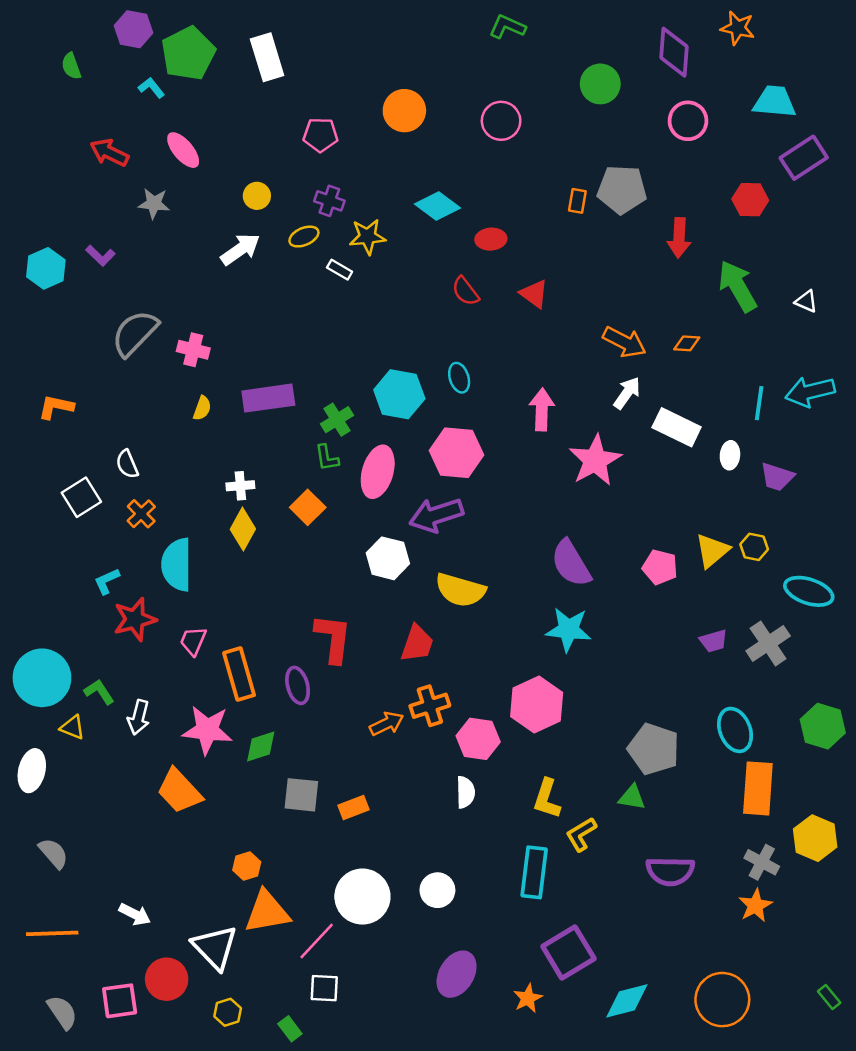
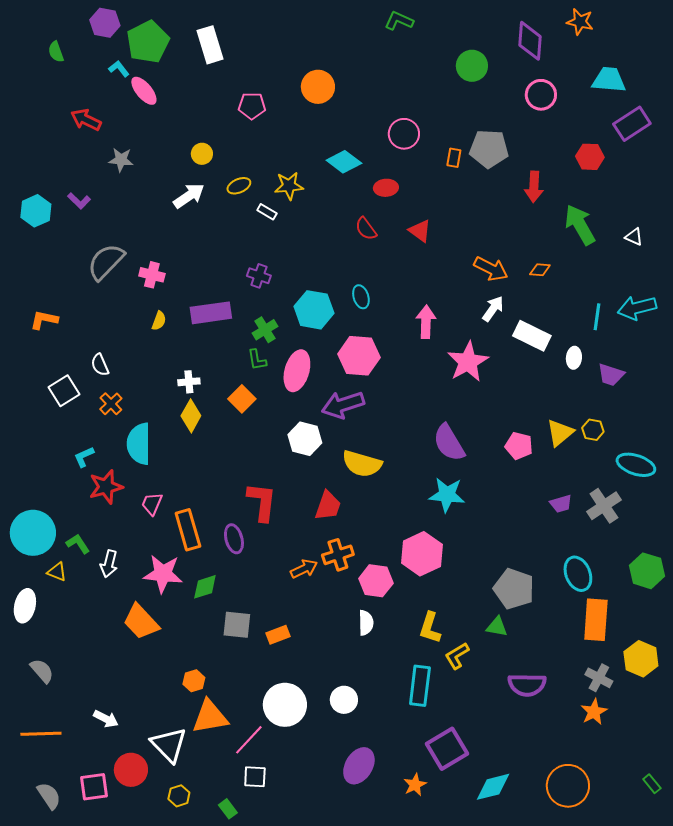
pink circle: (501, 121) -> (404, 134), moved
pink ellipse: (183, 150) -> (144, 91), moved
purple cross: (329, 201) -> (259, 276), moved

